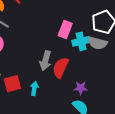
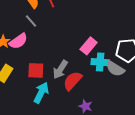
red square: (12, 84) -> (36, 70), moved
cyan arrow: (34, 89) -> (41, 93), size x1.5

